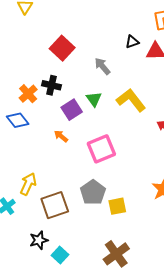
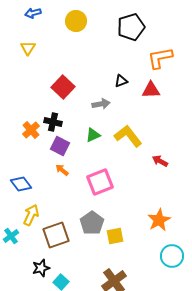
black triangle: (132, 42) -> (121, 81), moved
gray arrow: (102, 66) -> (101, 104), turned 120
green triangle: (94, 99) -> (93, 135), turned 42
purple square: (72, 110) -> (60, 146), moved, turned -30
blue diamond: (18, 120) -> (21, 184), moved

